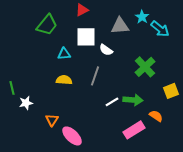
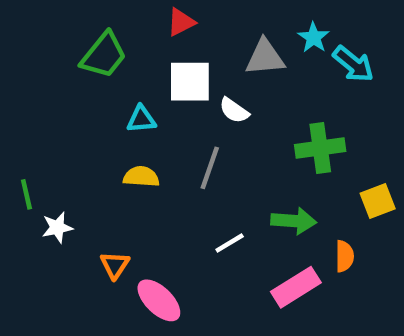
green cross: (145, 67) -> (320, 148), turned 35
white line: (112, 102) -> (230, 243), moved
orange semicircle: (156, 116) -> (344, 256), turned 56

